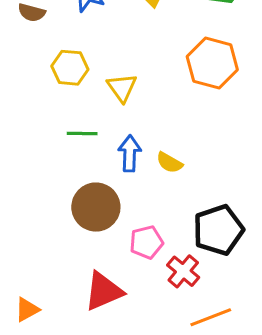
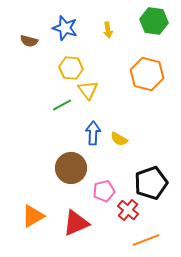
yellow hexagon: (70, 68) -> (71, 68), moved
green line: (82, 134) -> (62, 105), moved, turned -30
orange triangle: (27, 310) -> (33, 216), moved, size x1.4

